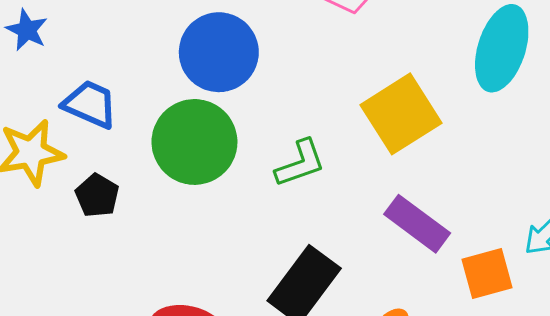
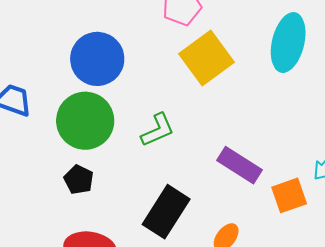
yellow square: (401, 114) -> (207, 58), moved
black pentagon: (97, 196) -> (79, 180), moved

